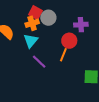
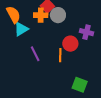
cyan triangle: (31, 41) -> (21, 29), moved
orange line: (63, 55) -> (60, 55), turned -40

